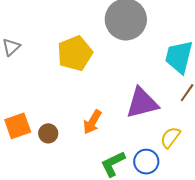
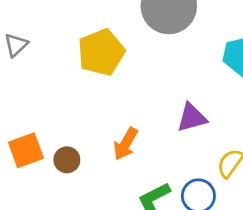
purple triangle: (142, 103) -> (192, 118), size x0.7

